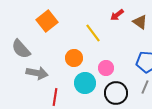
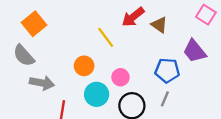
red arrow: (117, 15) -> (133, 17), size x1.5
orange square: (47, 21) -> (34, 24), moved

